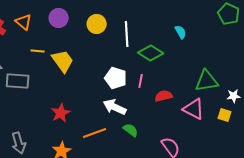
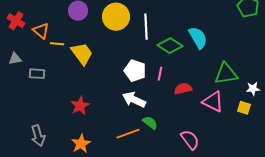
orange triangle: (24, 22) -> (41, 31), moved
yellow circle: (97, 24) -> (116, 17), size x1.4
cyan semicircle: (181, 32) -> (198, 38), moved, size x1.6
gray rectangle: (18, 81) -> (37, 74), size x0.7
orange line: (95, 133) -> (128, 134), moved

